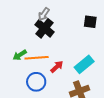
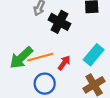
black cross: (44, 28) -> (59, 22), moved
green arrow: (20, 55) -> (21, 58), size x1.6

